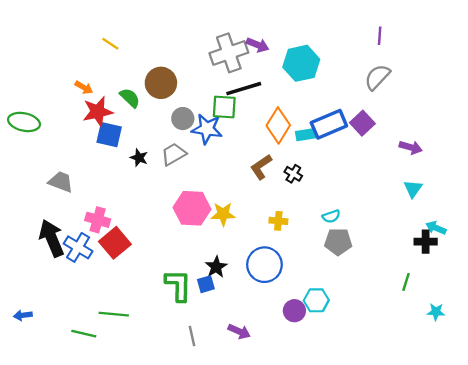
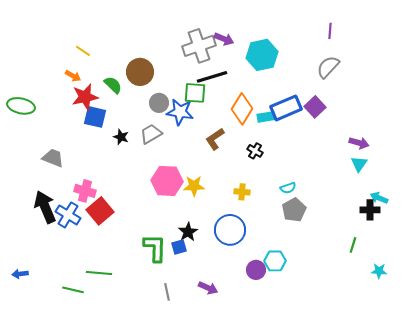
yellow line: (110, 44) -> (83, 51), moved
purple arrow: (411, 147) -> (359, 143), moved
brown L-shape: (261, 167) -> (215, 139), moved
gray pentagon: (338, 242) -> (294, 210), turned -30

